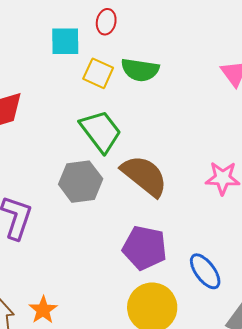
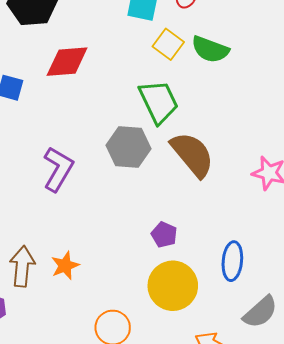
purple pentagon: (145, 248) -> (164, 235), moved, size x0.6
blue ellipse: (205, 271) -> (232, 261), turned 30

